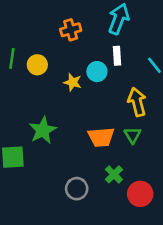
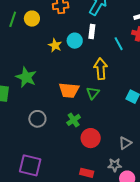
yellow circle: (37, 65) -> (32, 19), moved
green star: (43, 130) -> (26, 77), turned -30
gray circle: (77, 189) -> (37, 119), moved

